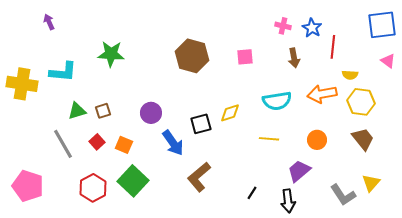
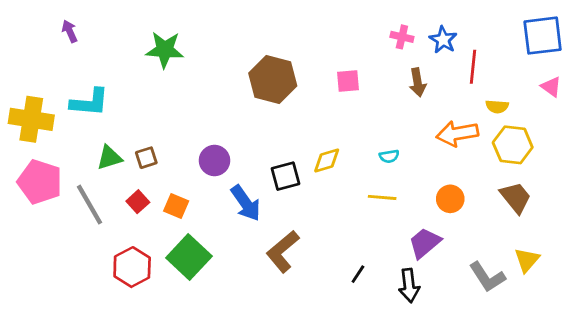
green star: (111, 54) -> (165, 50), moved
cyan semicircle: (277, 101) -> (389, 156), moved, size x0.5
pink pentagon: (28, 186) -> (40, 182), moved

